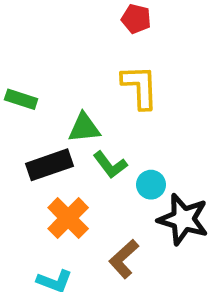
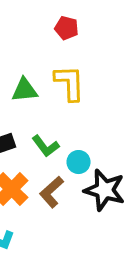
green triangle: (84, 128) -> (24, 90), moved
brown L-shape: (124, 259) -> (52, 192), moved

